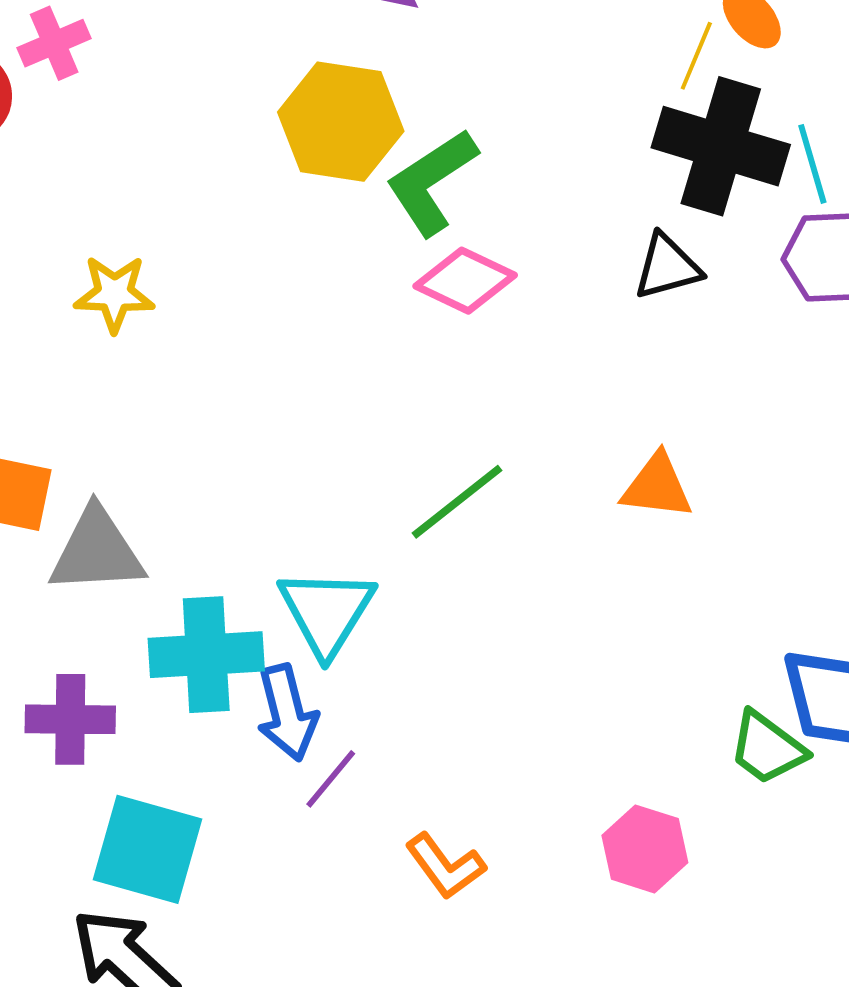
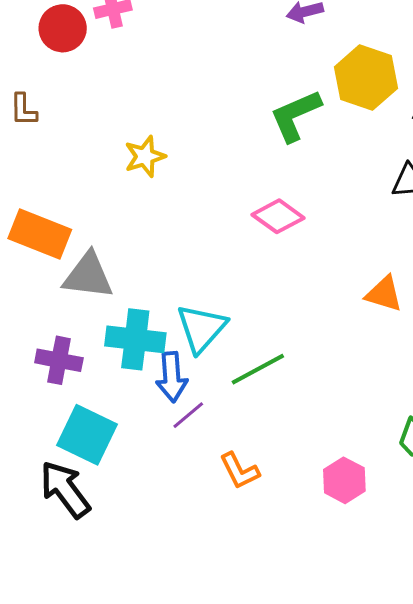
yellow hexagon: (341, 122) -> (366, 78), moved
pink diamond: (465, 281) -> (278, 216), moved
yellow star: (114, 294) -> (145, 156), moved, turned -30
green line: (457, 502) -> (258, 369), moved

